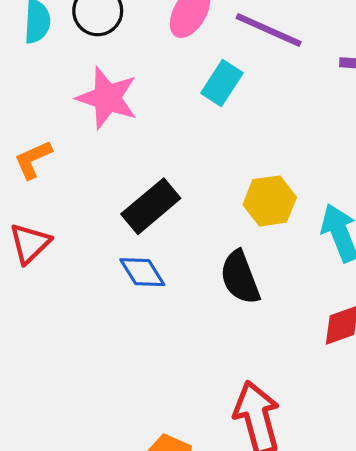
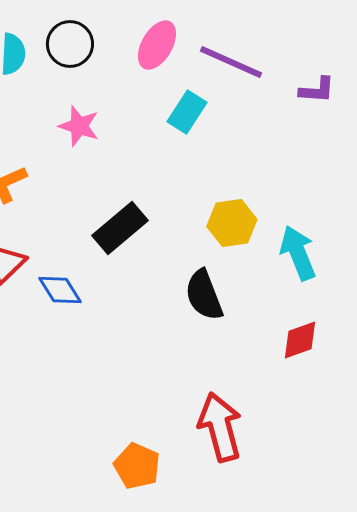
pink star: (107, 98) -> (79, 126), size x0.7
blue diamond: (142, 272) -> (60, 290), moved

